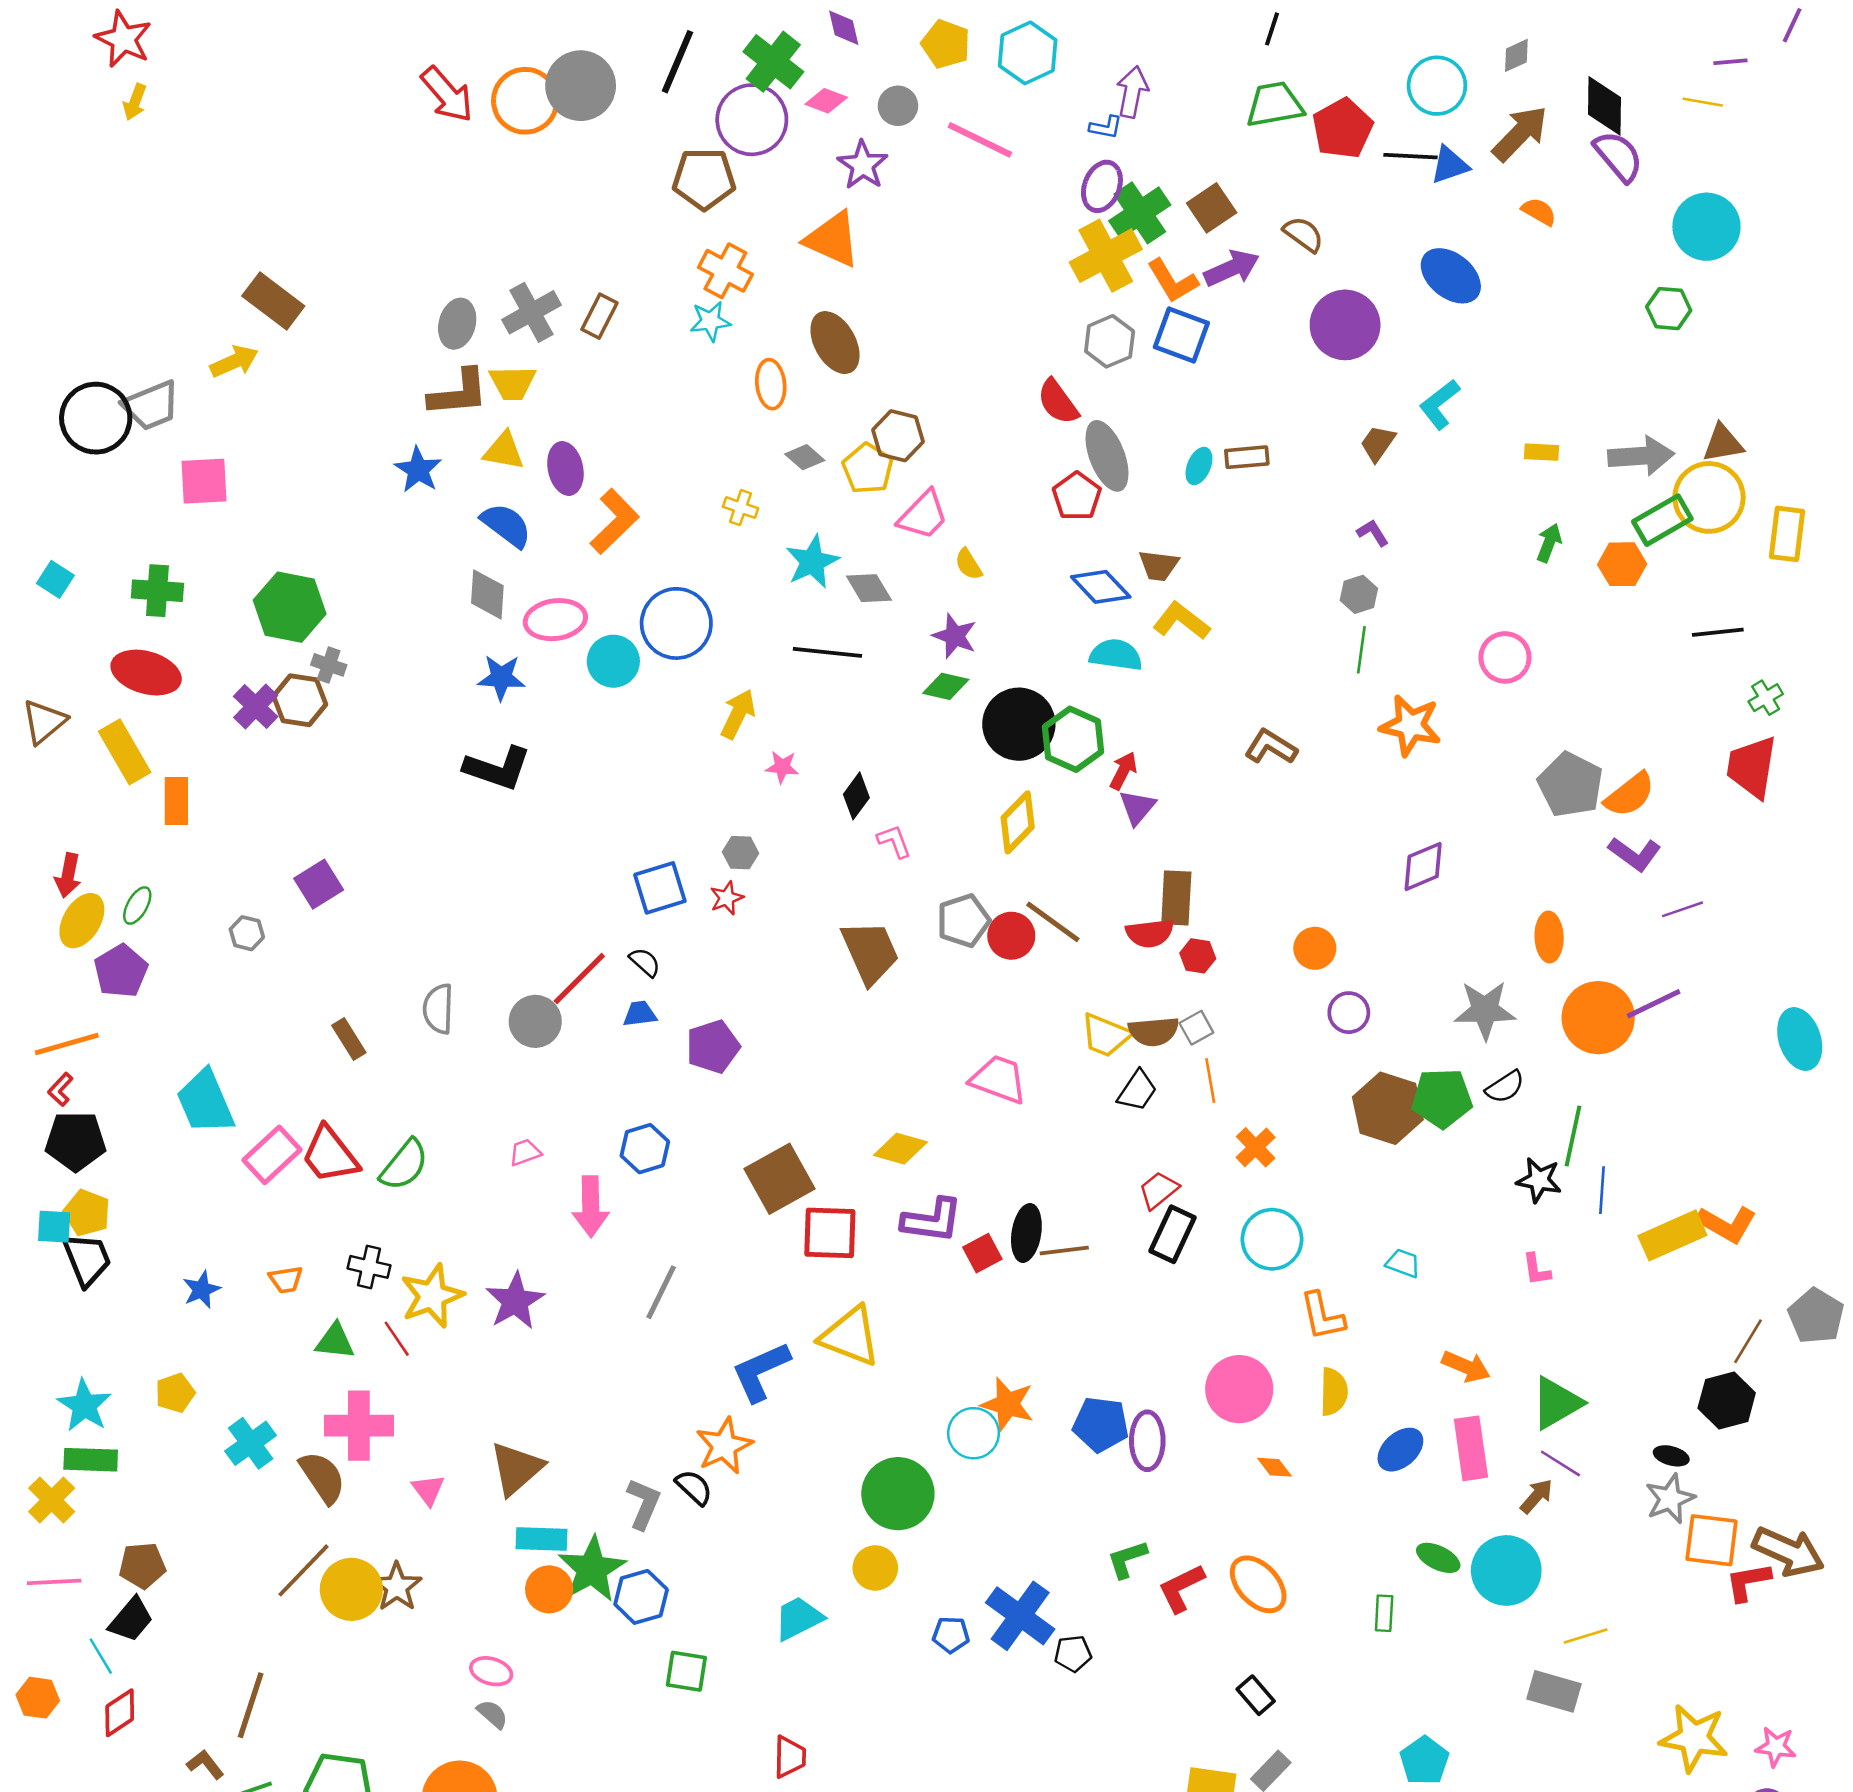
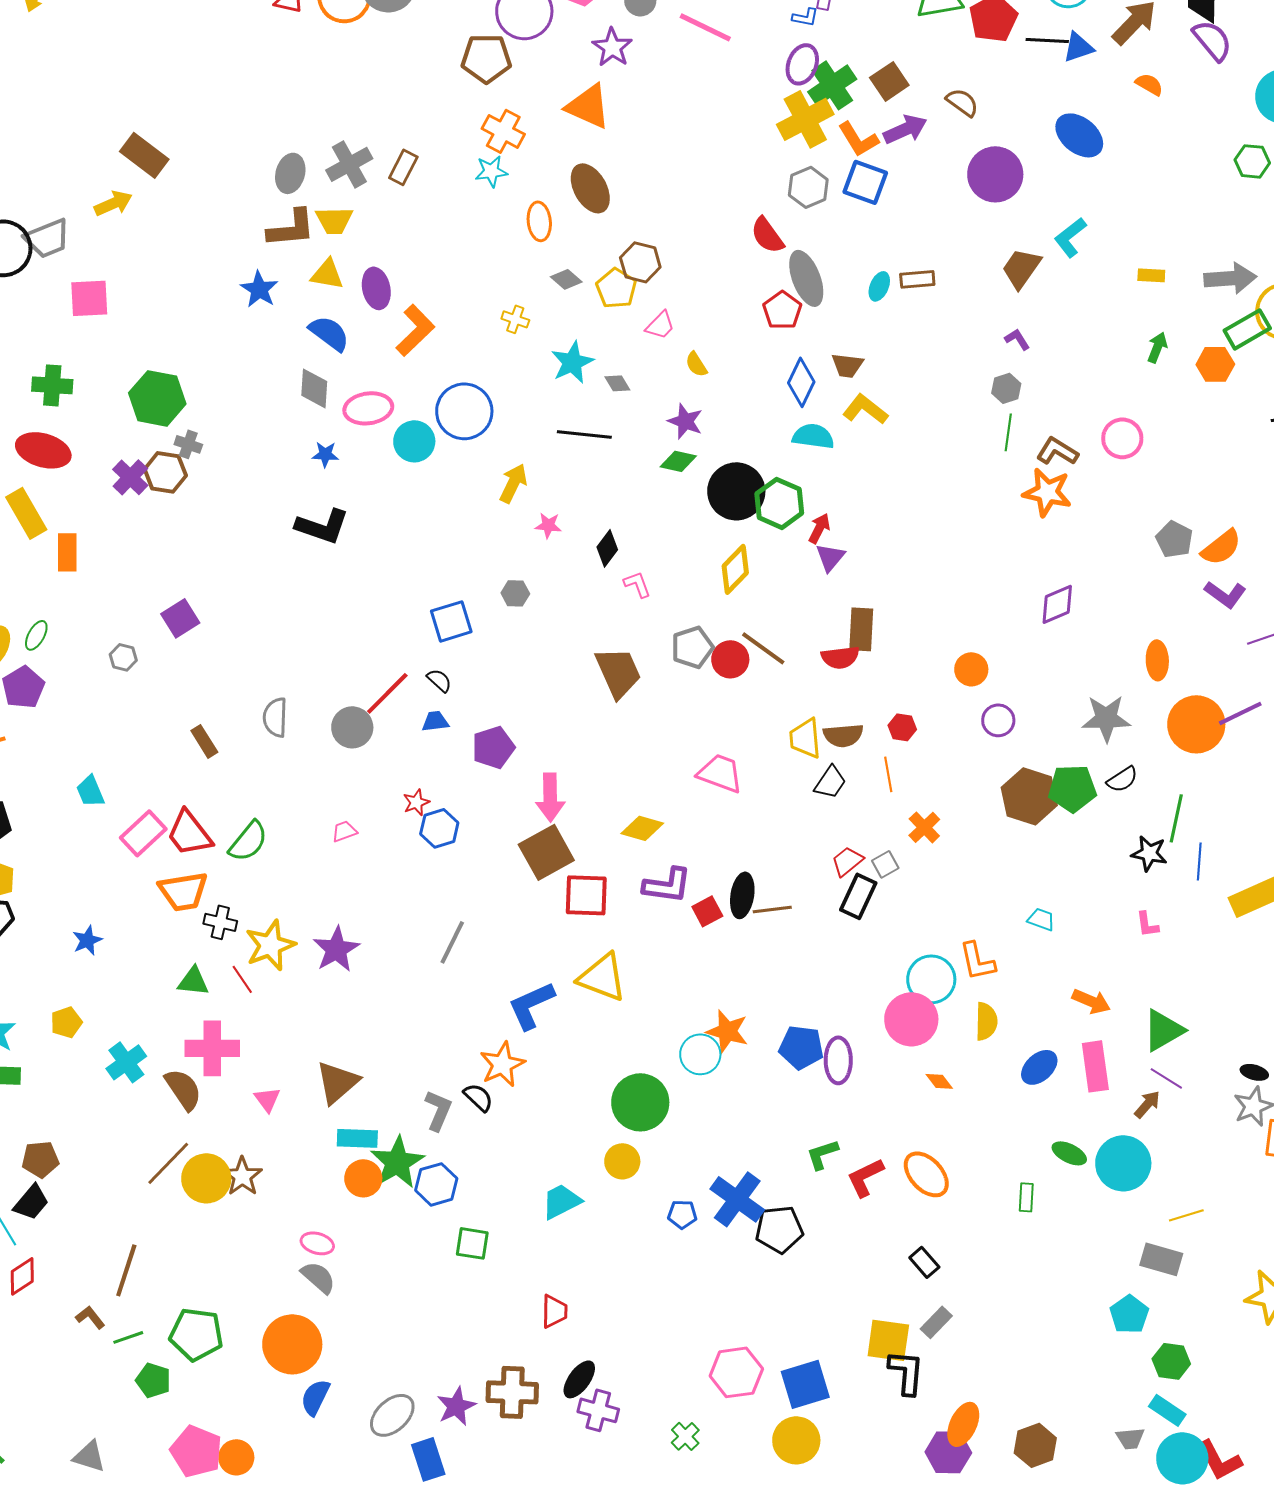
brown trapezoid: (1378, 443) -> (1021, 268), size x1.4
pink trapezoid: (923, 515) -> (660, 325), size x0.7
blue diamond: (1101, 587) -> (801, 382), turned 69
gray diamond: (869, 588) -> (617, 383), size x0.7
blue star: (501, 678) -> (325, 454), size x0.7
brown L-shape: (1271, 747) -> (1057, 451), moved
gray pentagon: (1570, 785) -> (1174, 539), size x0.7
red star: (727, 898) -> (416, 802), moved
red hexagon: (1198, 956) -> (902, 727), moved
gray square: (1196, 1028) -> (885, 864), moved
yellow trapezoid: (1106, 1035) -> (805, 738), turned 63
cyan trapezoid: (205, 1102) -> (90, 791), size x0.6
pink arrow: (591, 1207) -> (550, 797), moved
cyan circle: (1272, 1239) -> (931, 979), moved
orange trapezoid: (286, 1280) -> (183, 891), moved, size x1.8
black pentagon: (1073, 1654) -> (779, 1229), size x1.6
gray semicircle: (492, 1714) -> (318, 1277), size x1.4
cyan pentagon: (1424, 1761) -> (1129, 1314), moved

